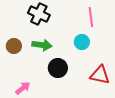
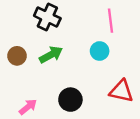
green arrow: (42, 45) -> (51, 55), turned -36
black circle: (58, 68) -> (70, 100), moved

